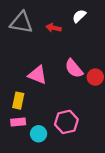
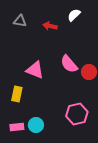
gray triangle: (21, 22) -> (20, 21), size x0.6
pink rectangle: (18, 122) -> (17, 127), moved
pink hexagon: (66, 122) -> (77, 114), moved

